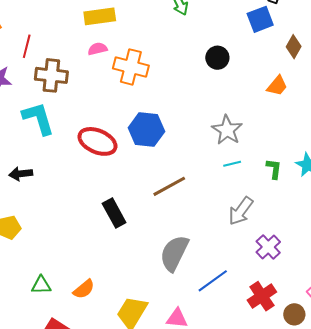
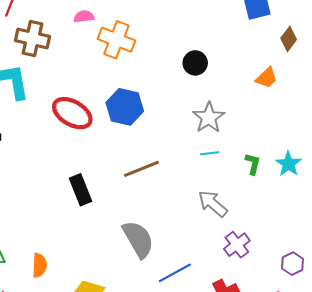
black circle: (217, 58) -> (195, 63), moved
gray arrow: (241, 211) -> (213, 204), turned 88
gray semicircle: (174, 253) -> (138, 239), turned 117
orange semicircle: (84, 289) -> (39, 265), turned -55

